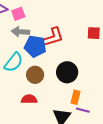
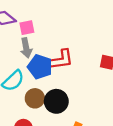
gray arrow: (20, 32) -> (26, 48), turned -114
black circle: (67, 72) -> (56, 101), moved

